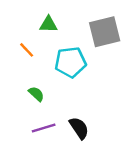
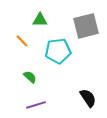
black semicircle: (79, 128) -> (88, 98), moved

